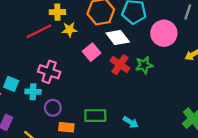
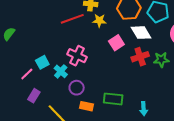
red cross: (120, 65) -> (140, 57), turned 30
cyan square: (11, 84) -> (42, 62), turned 32
cyan cross: (33, 92) -> (61, 71), turned 32
cyan arrow: (131, 122) -> (144, 109), turned 48

